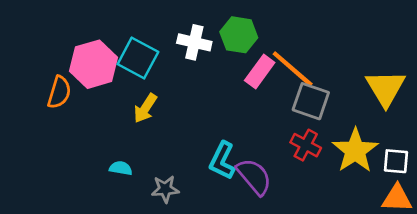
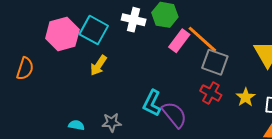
orange semicircle: (59, 92) -> (25, 69), moved
yellow star: (355, 151) -> (246, 97), size x0.6
cyan semicircle: (121, 168) -> (76, 125), moved

